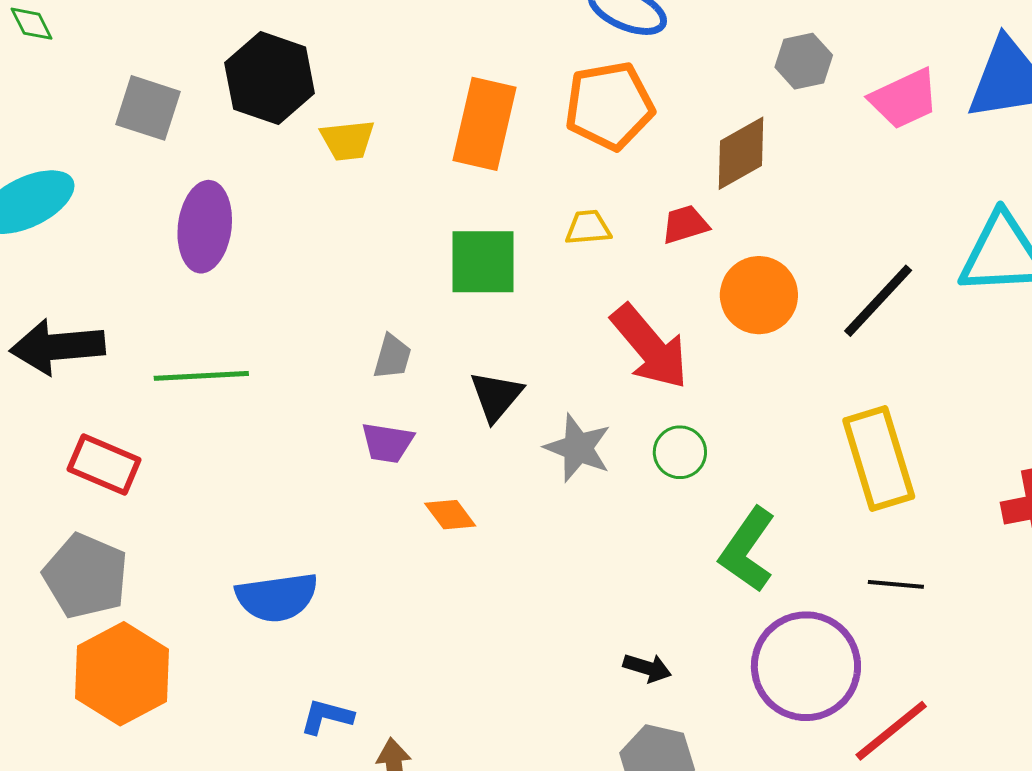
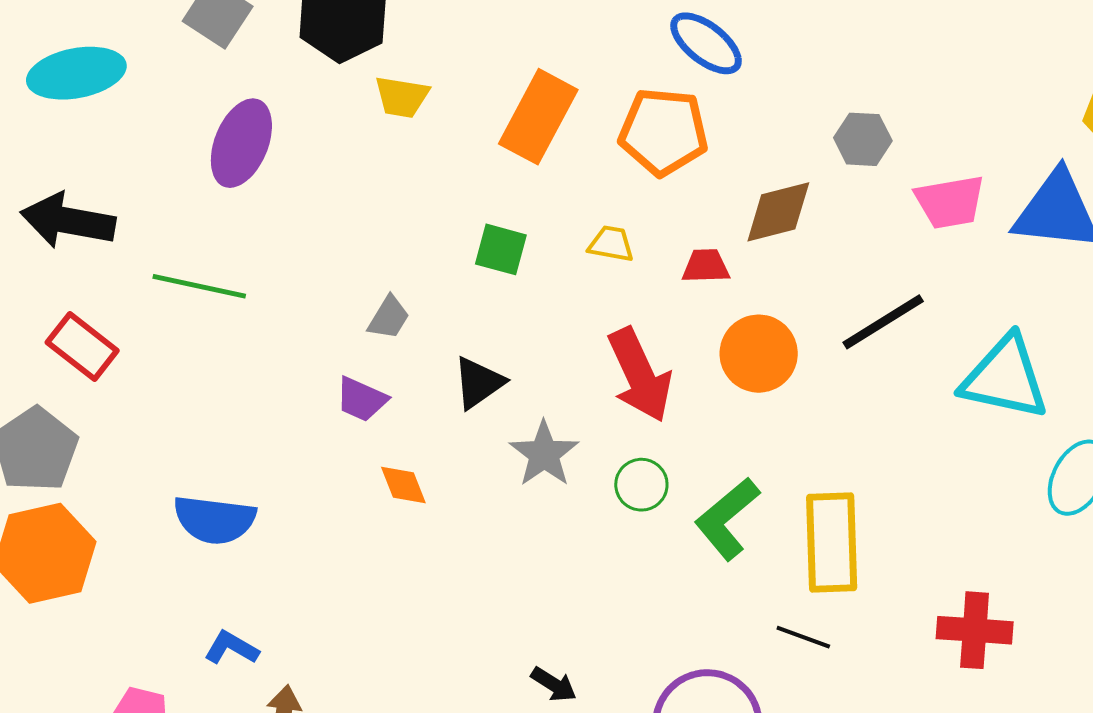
green square: (483, 262) -> (501, 249), size x0.7
black line: (878, 301) -> (883, 322), moved
green L-shape: (747, 550) -> (727, 519), moved
black line: (896, 584) -> (803, 637), moved

